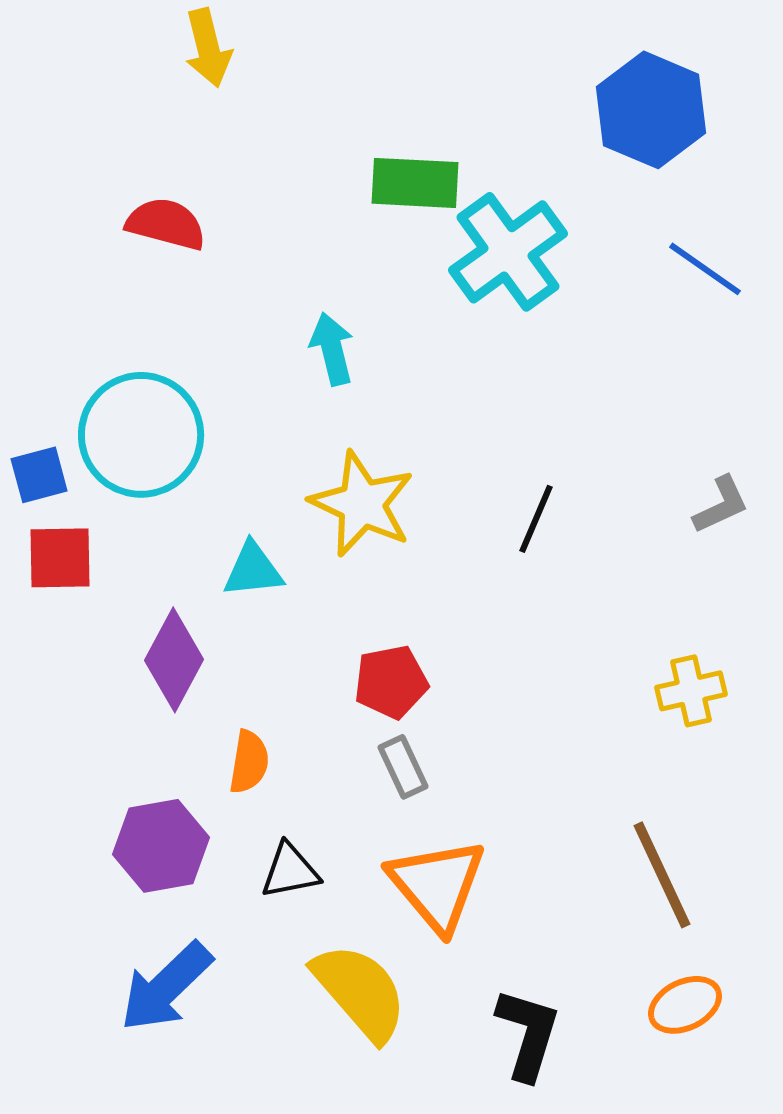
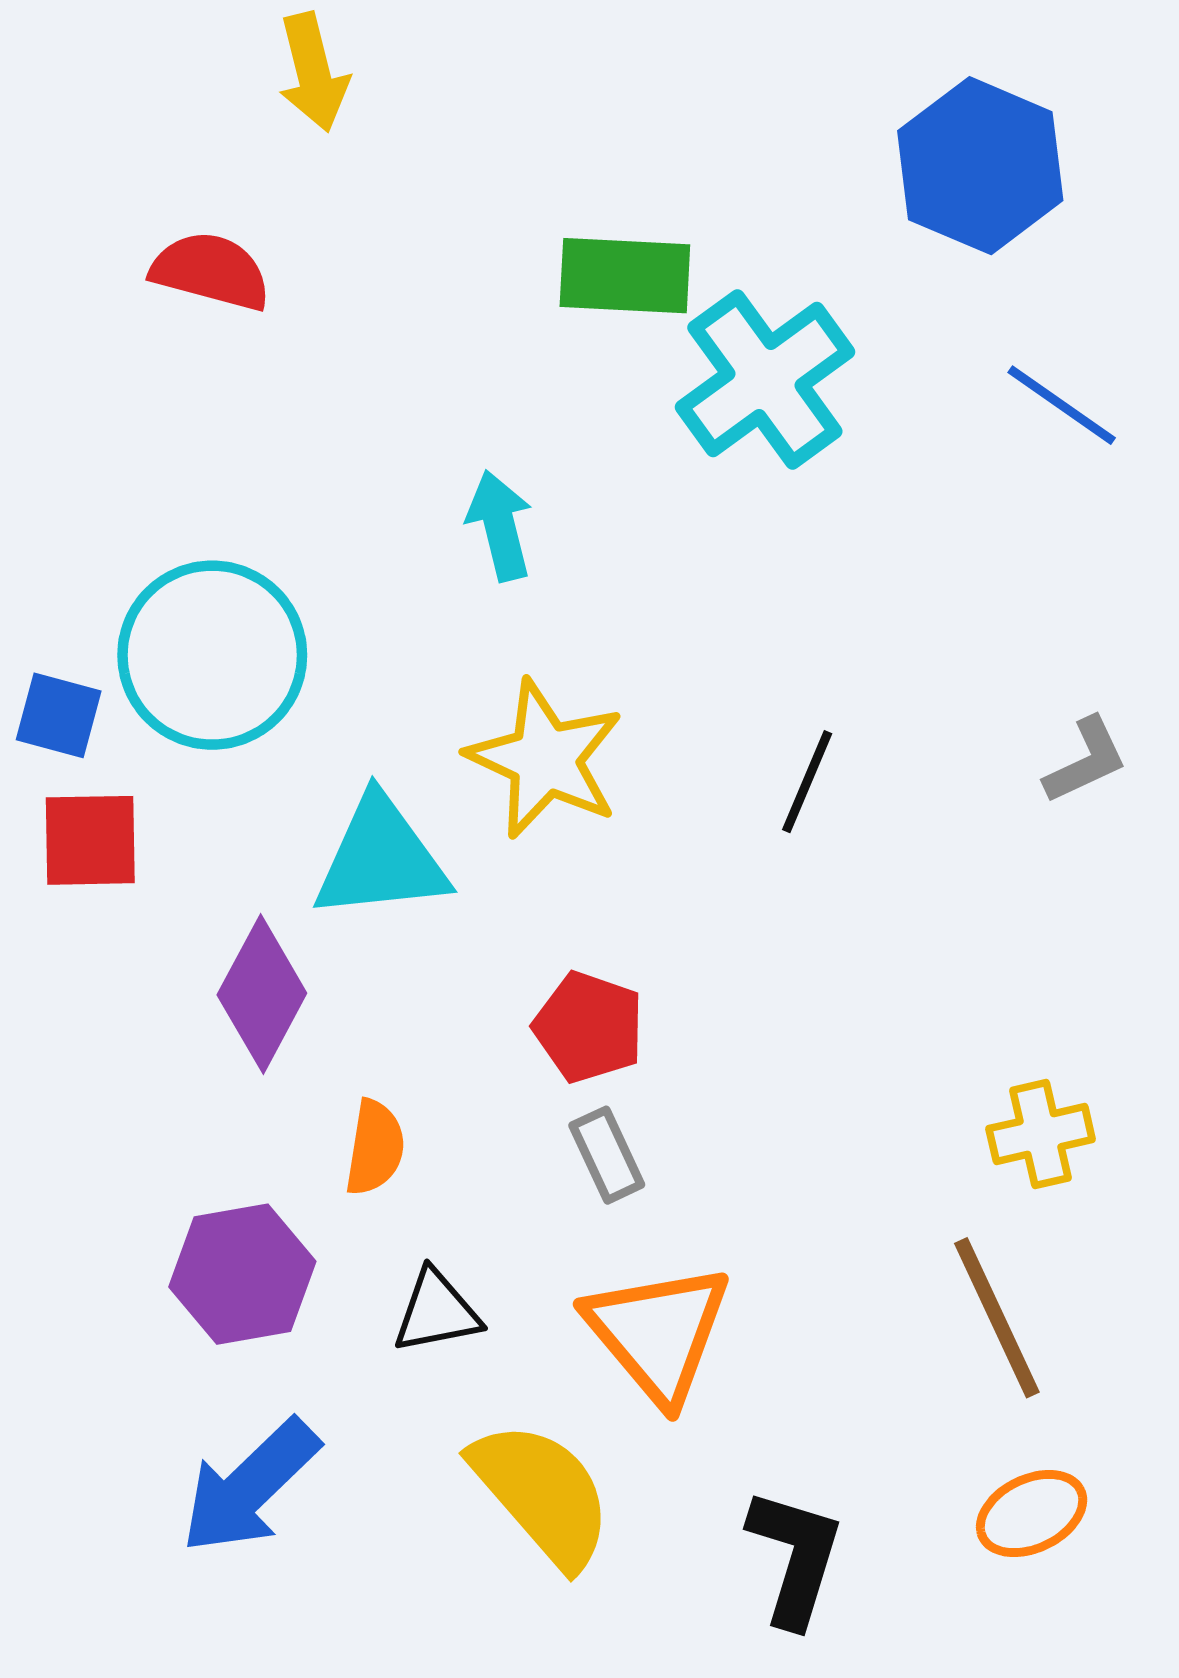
red semicircle: (166, 224) -> (211, 271), moved
blue square: (39, 475) -> (59, 715), turned 30
cyan triangle: (253, 570) -> (381, 858), size x1.5
red pentagon: (391, 682) -> (589, 1027), turned 30
yellow cross: (691, 691) -> (1041, 1134), moved

